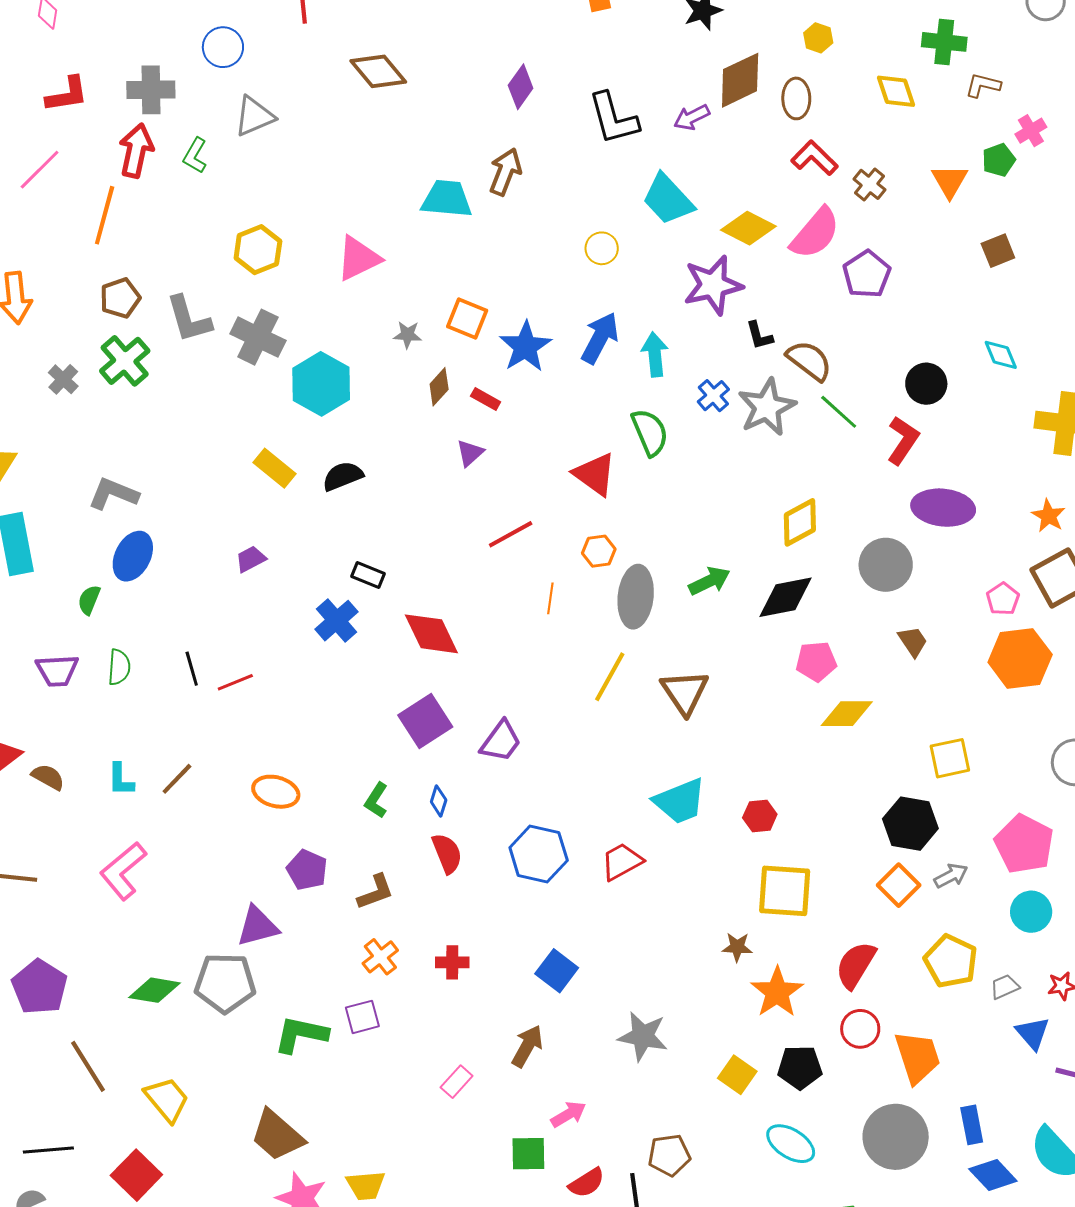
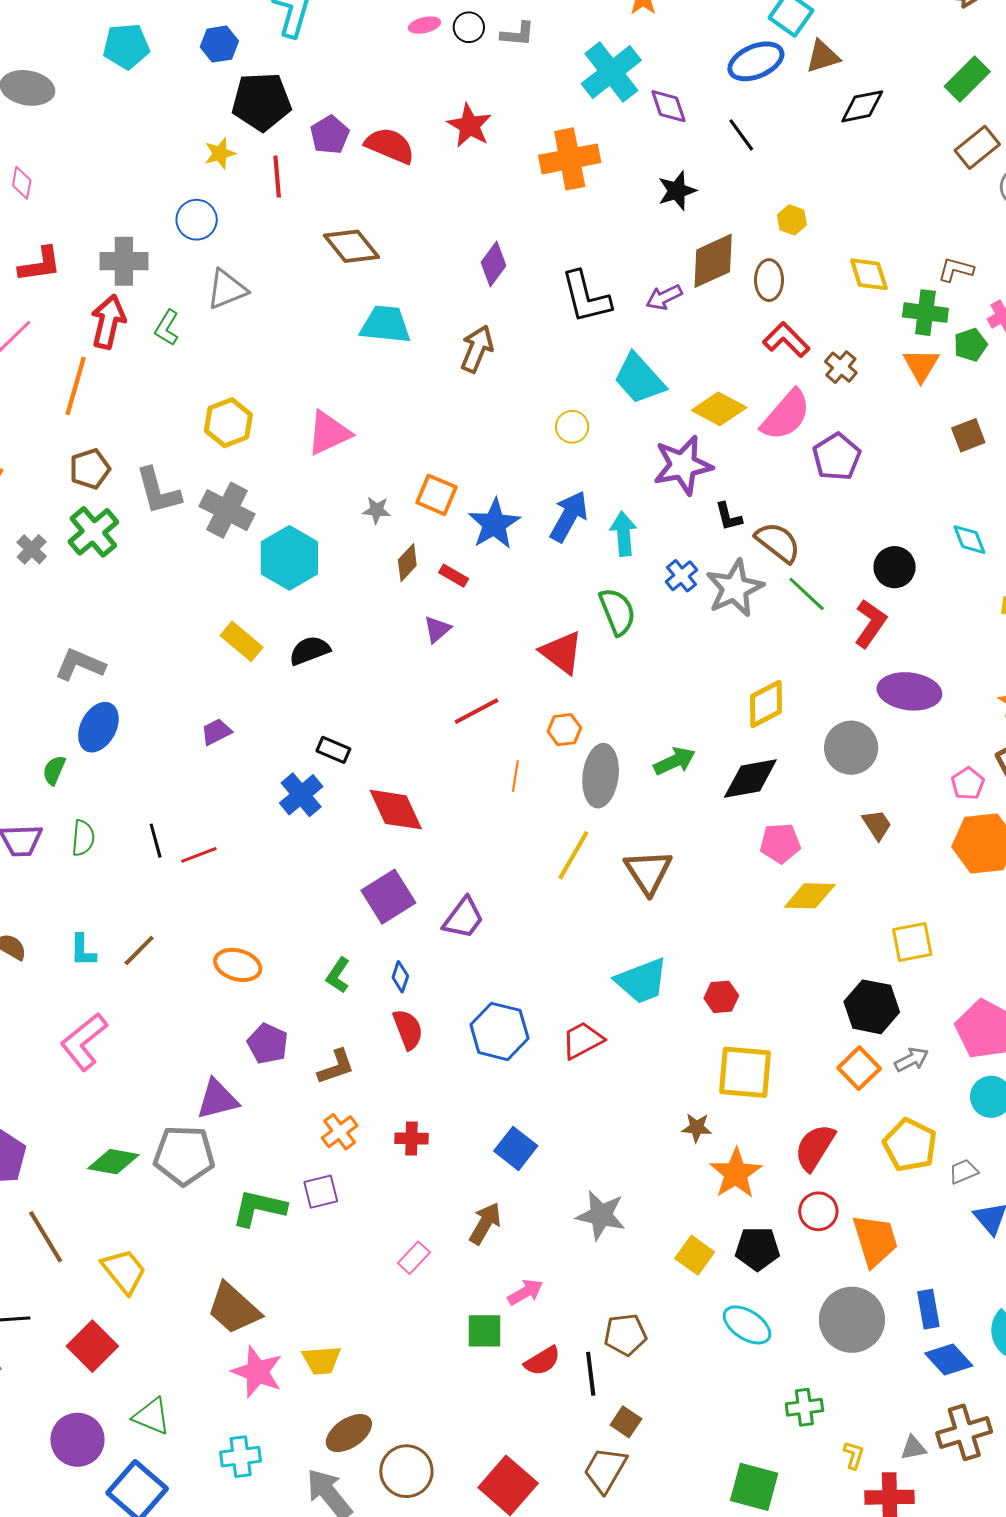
green cross: (944, 42) -> (925, 313), moved
cyan trapezoid: (447, 199) -> (385, 325), moved

